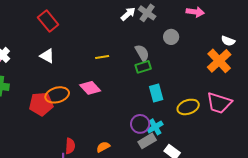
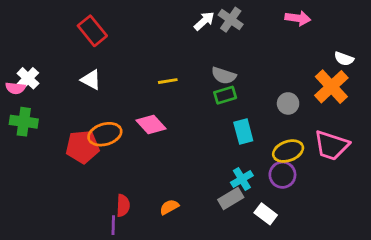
gray circle: (171, 37) -> (288, 103), moved
gray semicircle: (142, 53) -> (224, 76), turned 138
purple circle: (140, 124) -> (282, 175), moved

